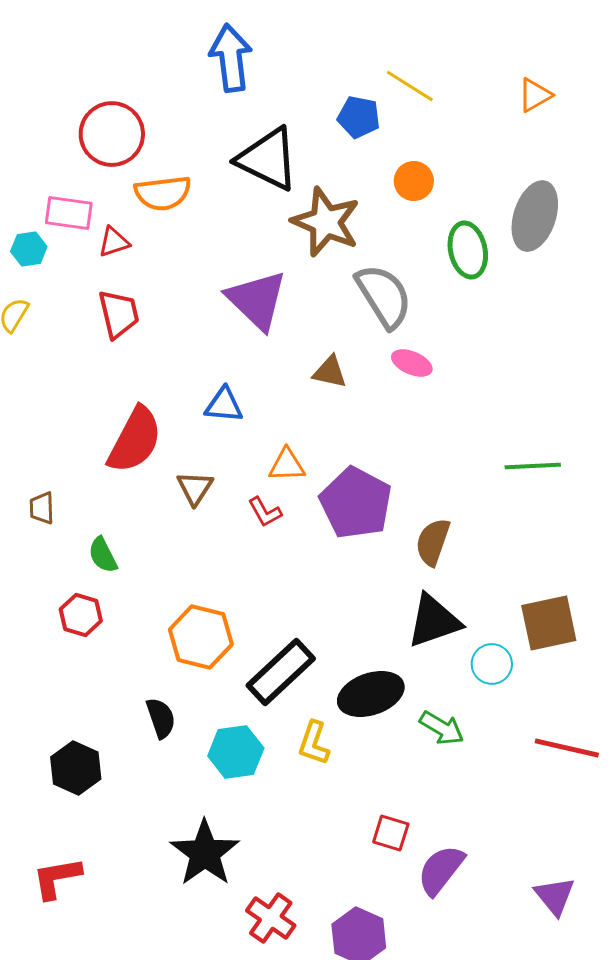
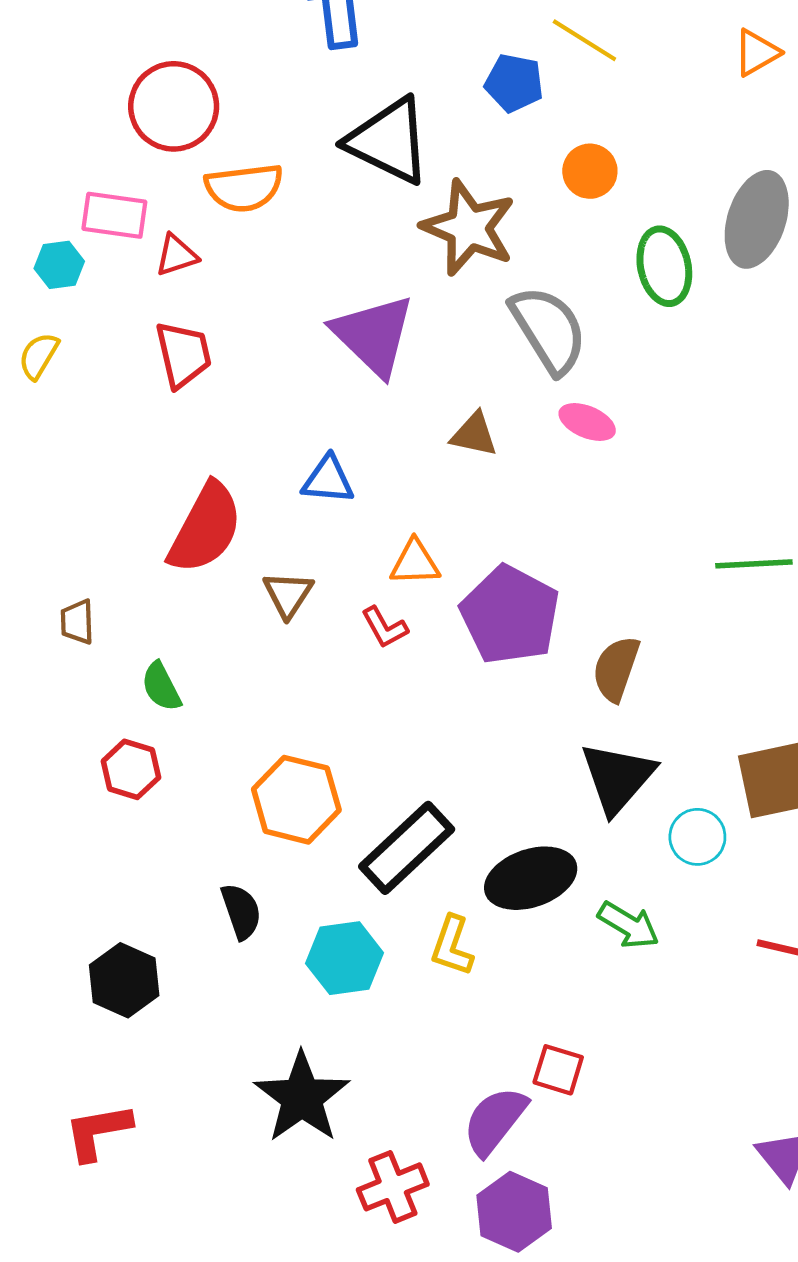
black triangle: (434, 621) -> (617, 778), turned -30
purple semicircle: (441, 870) -> (495, 1121), moved
red cross: (271, 918) -> (393, 1187), turned 33

